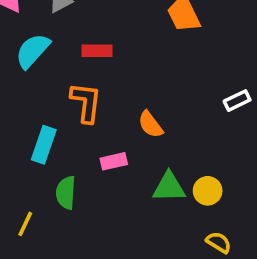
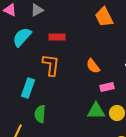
orange semicircle: (151, 124) -> (93, 66), moved
pink rectangle: (114, 161) -> (107, 87), moved

